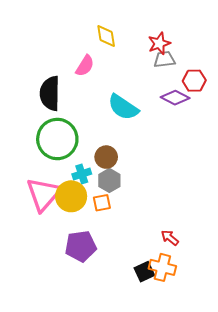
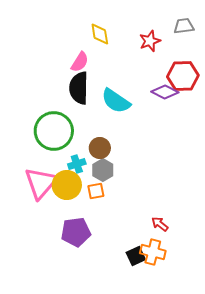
gray trapezoid: (165, 59) -> (184, 26), moved
red hexagon: (194, 81) -> (183, 76), size x1.4
black semicircle: (50, 93) -> (79, 88), moved

